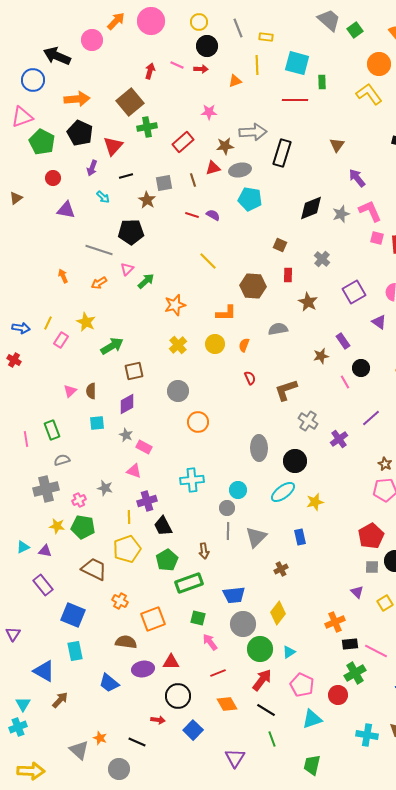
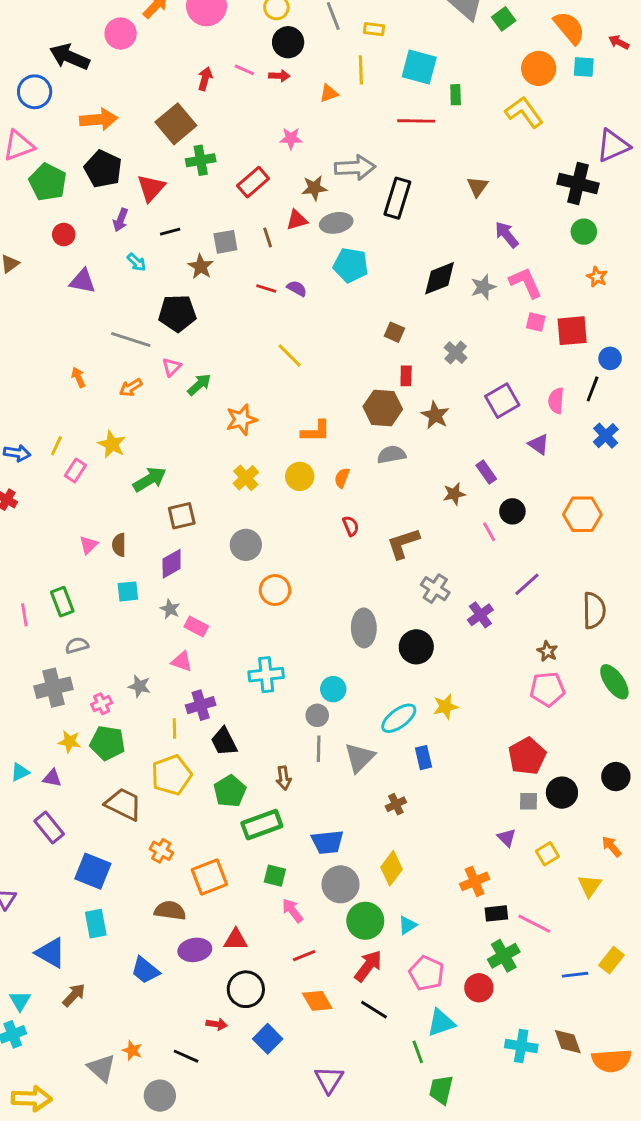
brown hexagon: (253, 286) -> (383, 408), moved
cyan ellipse: (283, 492) -> (399, 718), moved
green line: (272, 739) -> (418, 1052), moved

